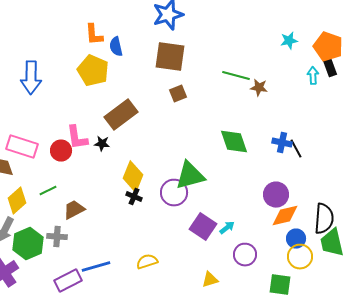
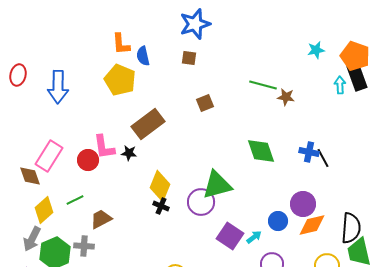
brown square: (170, 57) -> (189, 58), moved, size x0.5
black rectangle: (330, 68) -> (357, 77), size x1.5
pink rectangle: (22, 147) -> (49, 156), turned -76
blue circle: (296, 239) -> (278, 221), moved

